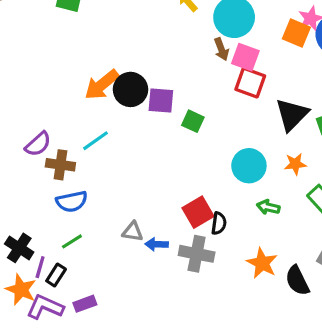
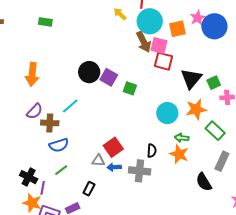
orange square: (296, 33) -> (178, 29), moved, turned -30
brown arrow: (221, 49) -> (144, 42), size x1.5
orange arrow: (102, 85) -> (32, 74), moved, turned -40
purple square: (161, 101) -> (109, 77), turned 30
orange star: (295, 164) -> (196, 109), size x1.5
red square: (198, 212) -> (113, 147), moved
orange star: (262, 263) -> (179, 154), moved
black rectangle: (56, 275) -> (89, 189), moved

